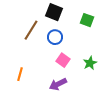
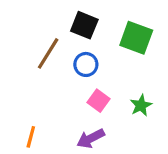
green square: (87, 20) -> (136, 38), size x1.5
orange line: (20, 74) -> (31, 137), moved

